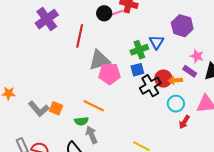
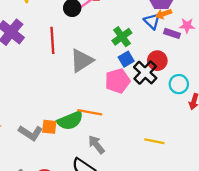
blue triangle: (157, 42) -> (152, 21), moved
purple rectangle: (190, 71) -> (172, 33), moved
pink pentagon: (110, 74) -> (118, 81), moved
orange arrow: (175, 80) -> (164, 14), moved
green semicircle: (81, 121) -> (70, 121), moved, size x1.6

